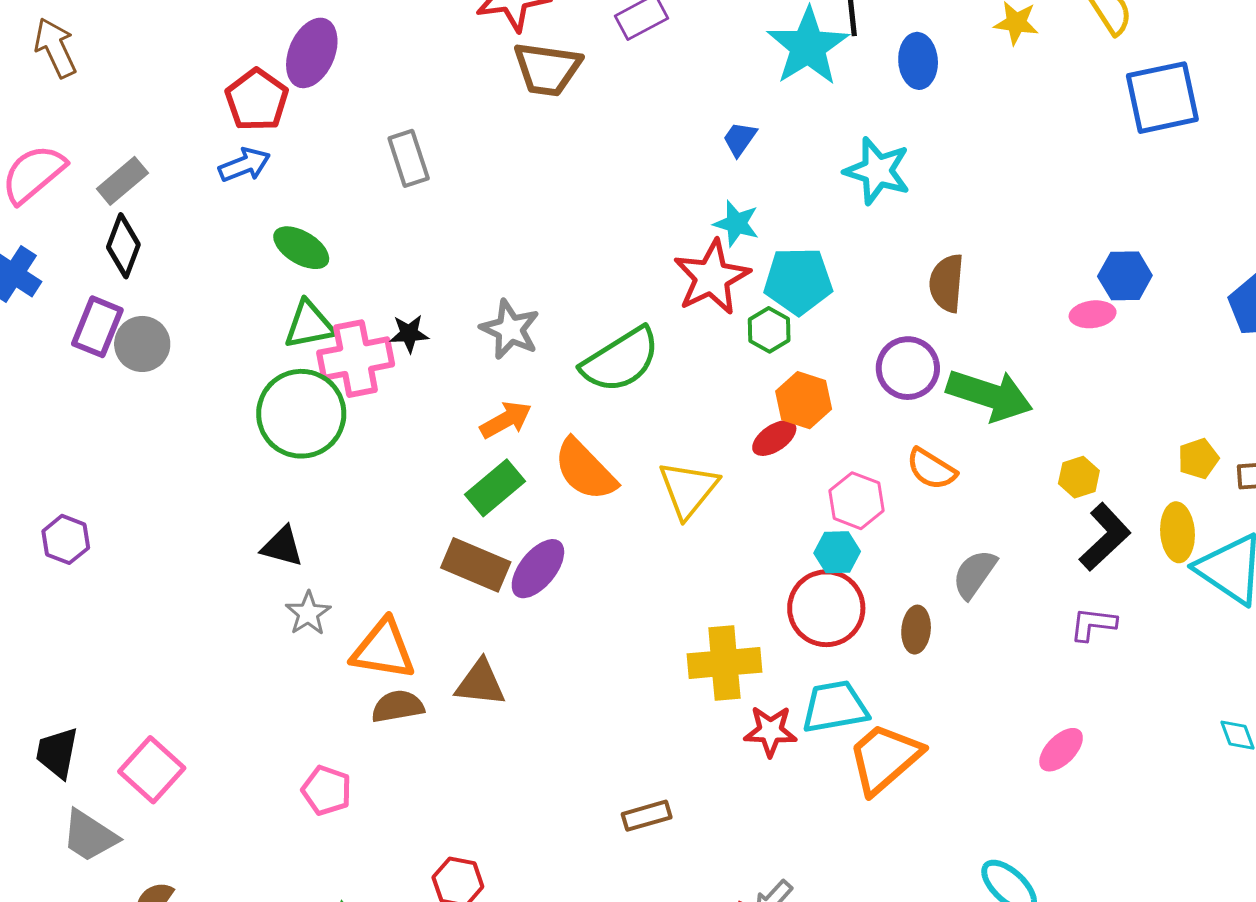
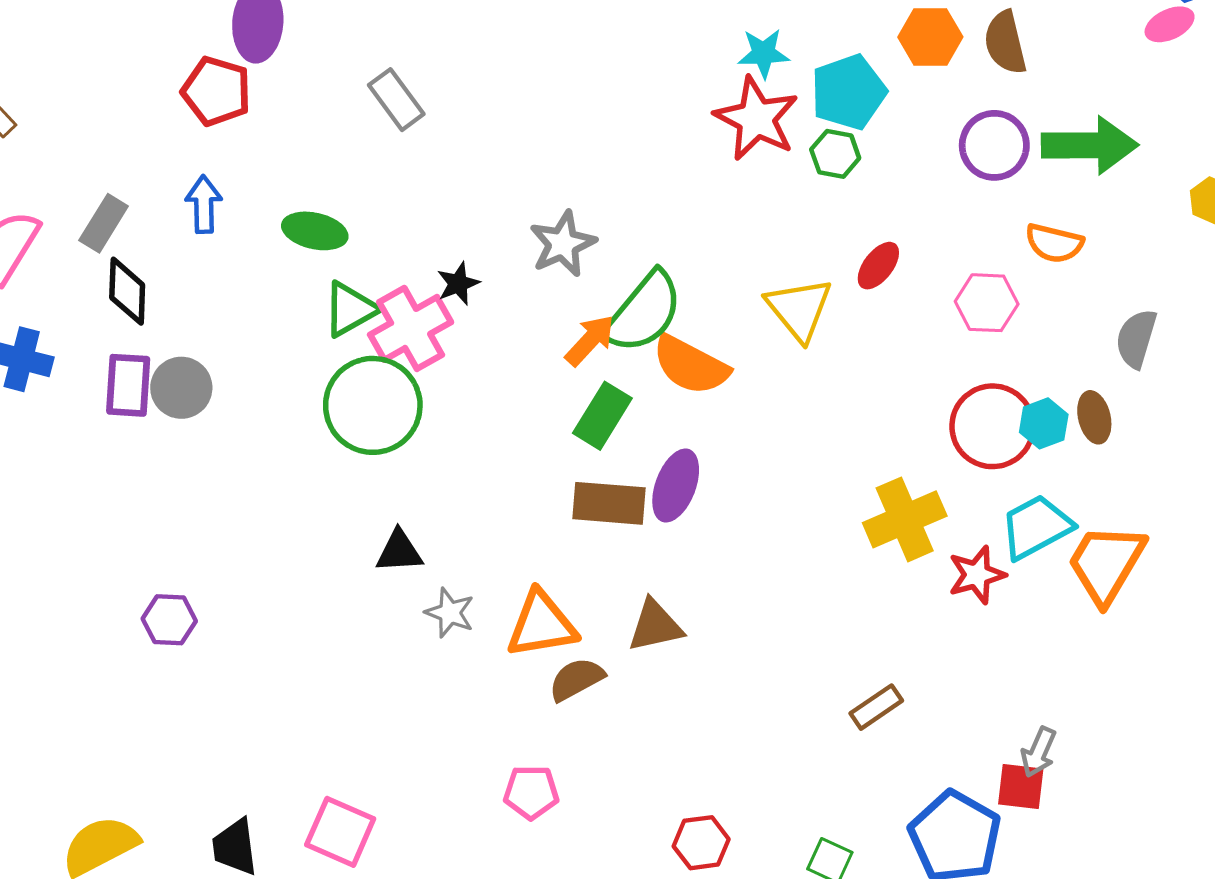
blue arrow: (245, 165) -> (204, 204), moved, turned -51
gray star: (510, 329) -> (563, 244), turned -30
green semicircle: (621, 360) -> (644, 312), moved
orange hexagon: (804, 400) -> (930, 37), moved
yellow triangle: (688, 489) -> (799, 309), moved
cyan hexagon: (837, 552) -> (1044, 423), moved

